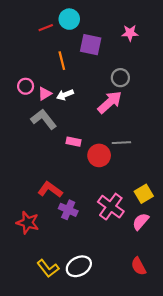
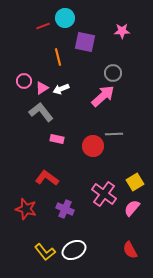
pink rectangle: (74, 142) -> (57, 139), moved
purple cross: (68, 210) -> (65, 209), moved

